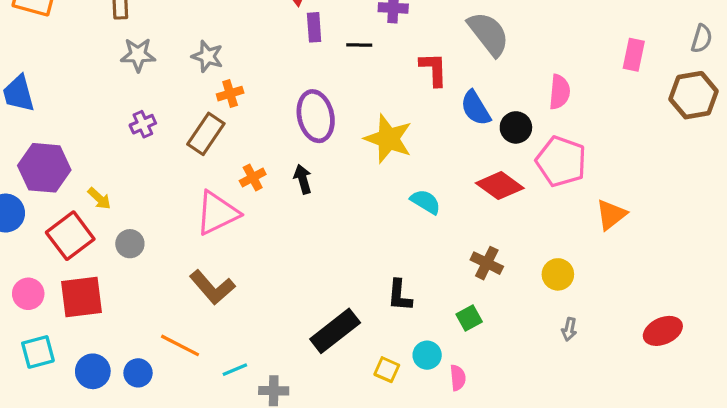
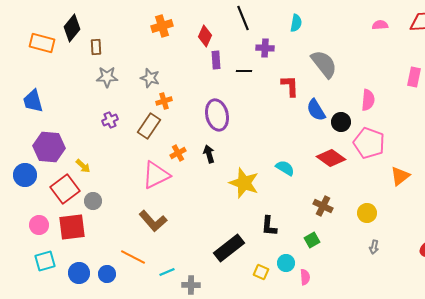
yellow star: (388, 139) -> (244, 183), moved
gray circle: (130, 244) -> (93, 201), moved

